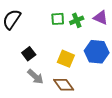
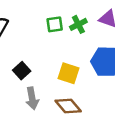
gray arrow: (35, 77) -> (32, 98), turned 42

